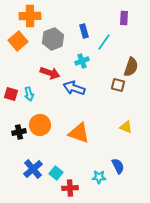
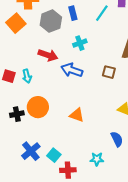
blue rectangle: (84, 31) -> (73, 13), moved
cyan line: (104, 42) -> (102, 13), moved
brown square: (118, 85) -> (109, 72), moved
orange triangle: (79, 133) -> (77, 115), size x0.7
blue semicircle: (118, 166) -> (117, 139), moved

